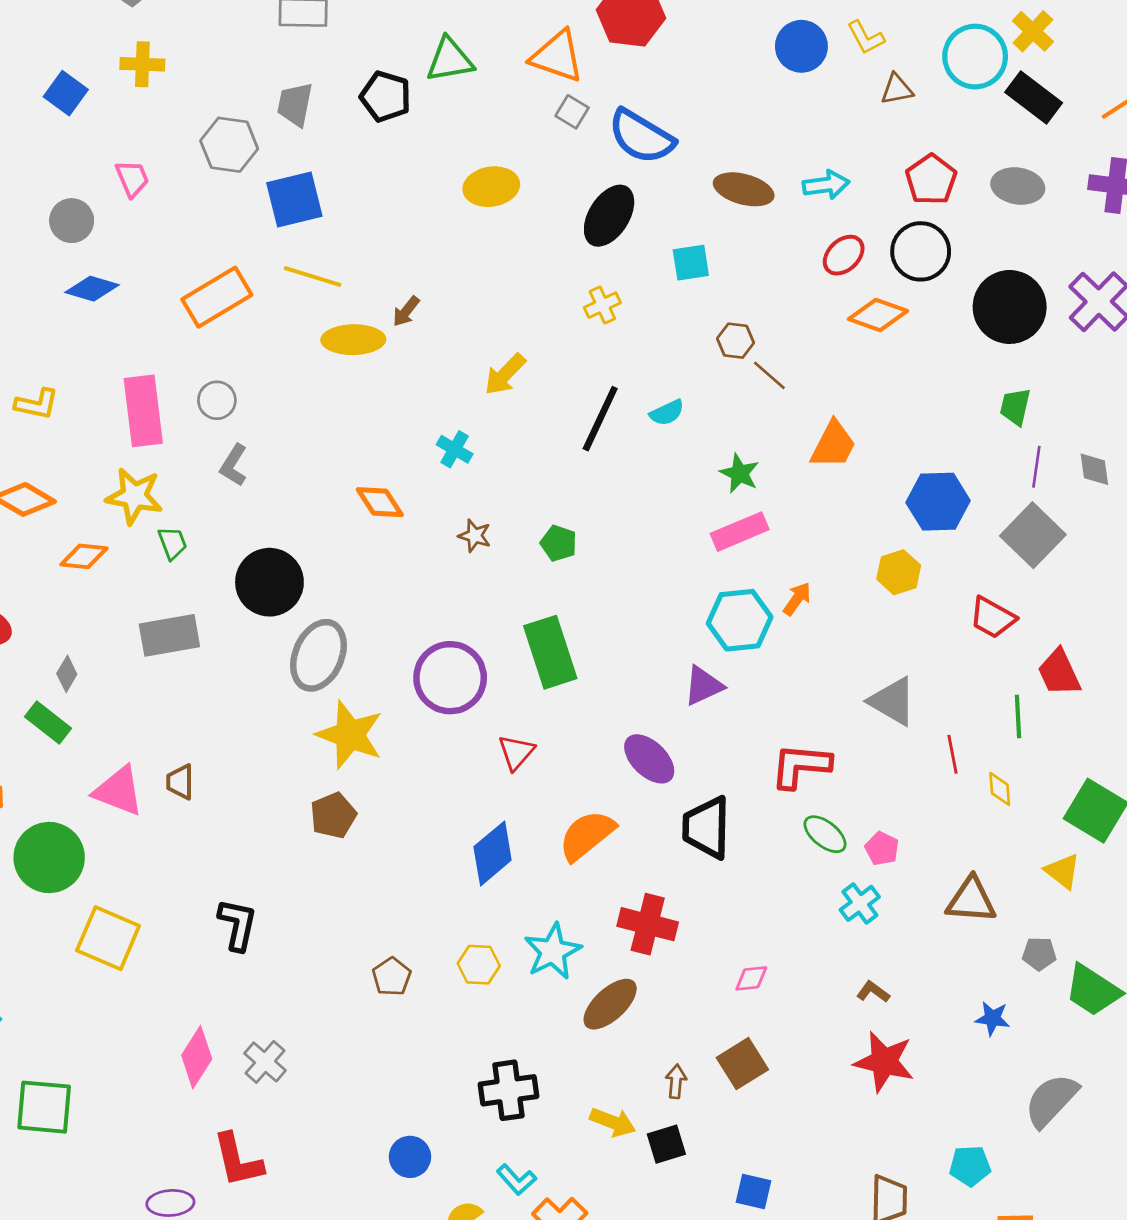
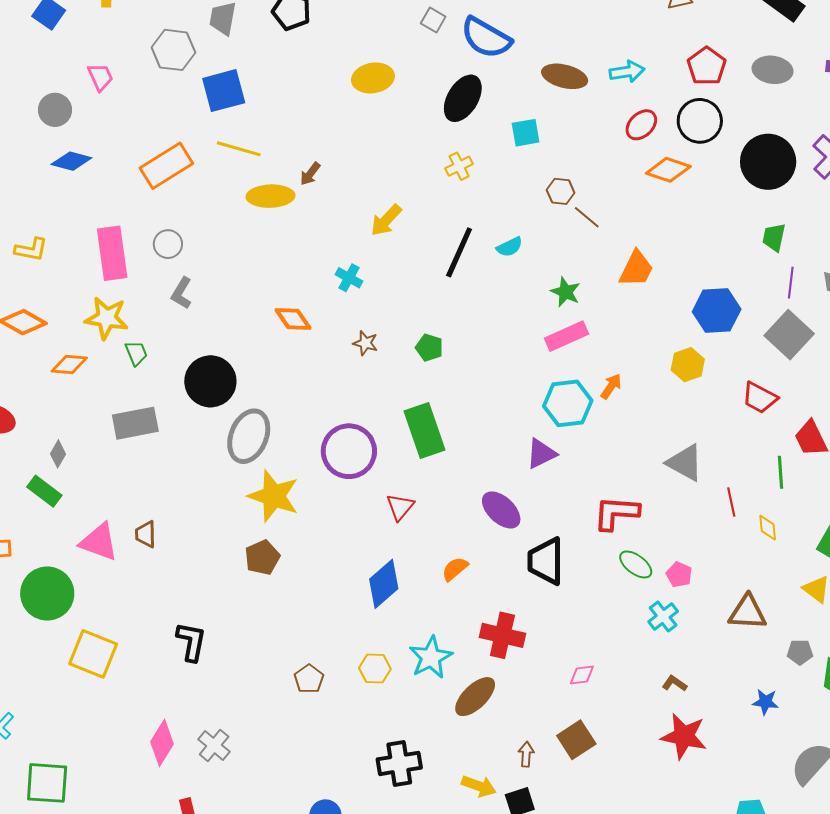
orange semicircle: (587, 835) -> (455, 569), size x0.6

